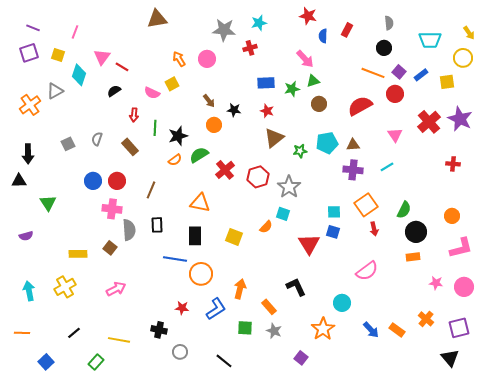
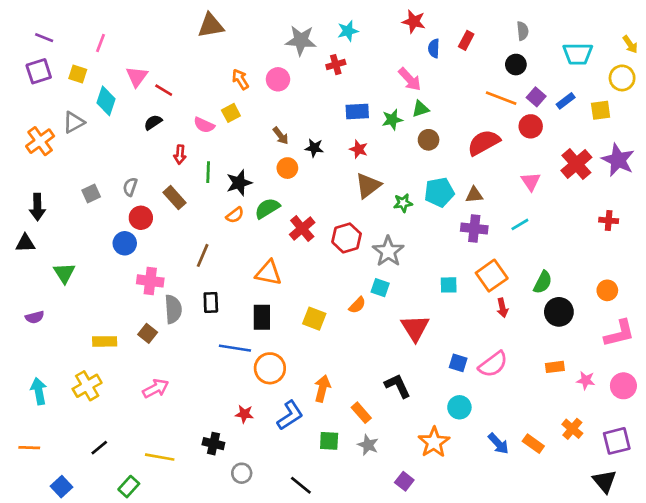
red circle: (117, 181) -> (141, 218), moved
blue square: (333, 232) -> (458, 363), moved
orange rectangle: (413, 257) -> (555, 367), moved

